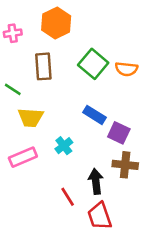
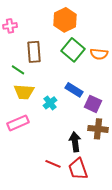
orange hexagon: (56, 23) -> (65, 20), moved
green line: (13, 89) -> (18, 70), moved
cyan cross: (64, 146) -> (50, 103), moved
red line: (68, 197) -> (53, 164), moved, turned -35

